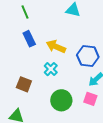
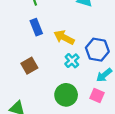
cyan cross: (51, 69) -> (72, 61), moved
brown square: (24, 84) -> (29, 66), moved, turned 35

